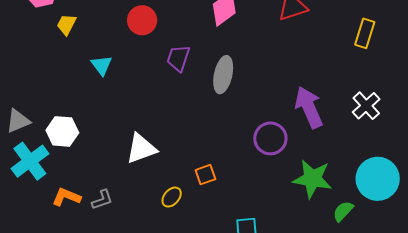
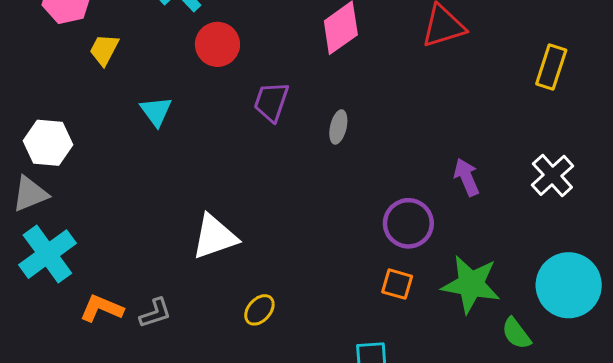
gray ellipse: (223, 75) -> (338, 127), size x0.6
purple arrow: (309, 107) -> (467, 177), size x0.6
white hexagon: (62, 131) -> (48, 143), moved
orange square: (205, 175) -> (397, 284), moved, turned 35
green semicircle: (343, 211) -> (516, 333), turned -80

